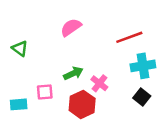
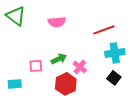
pink semicircle: (71, 27) -> (57, 22), turned -150
green triangle: (20, 48) -> (16, 16), moved, size x1.5
pink square: (45, 92) -> (36, 66), moved

